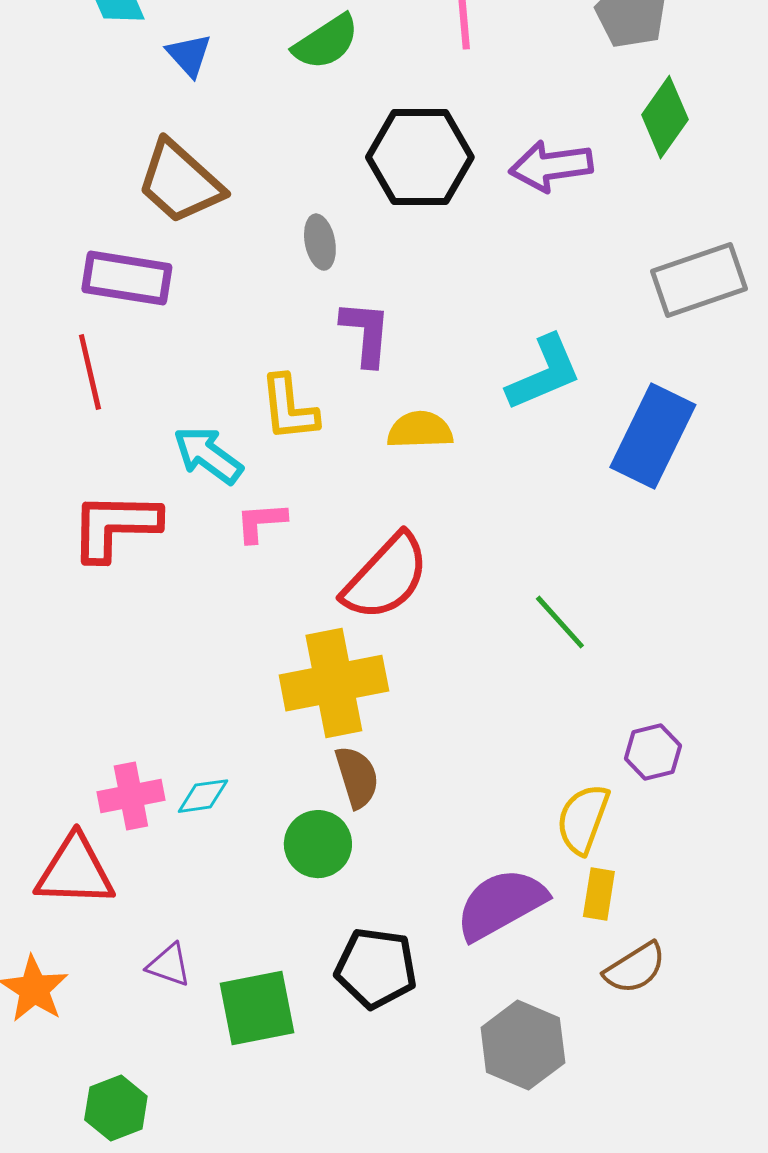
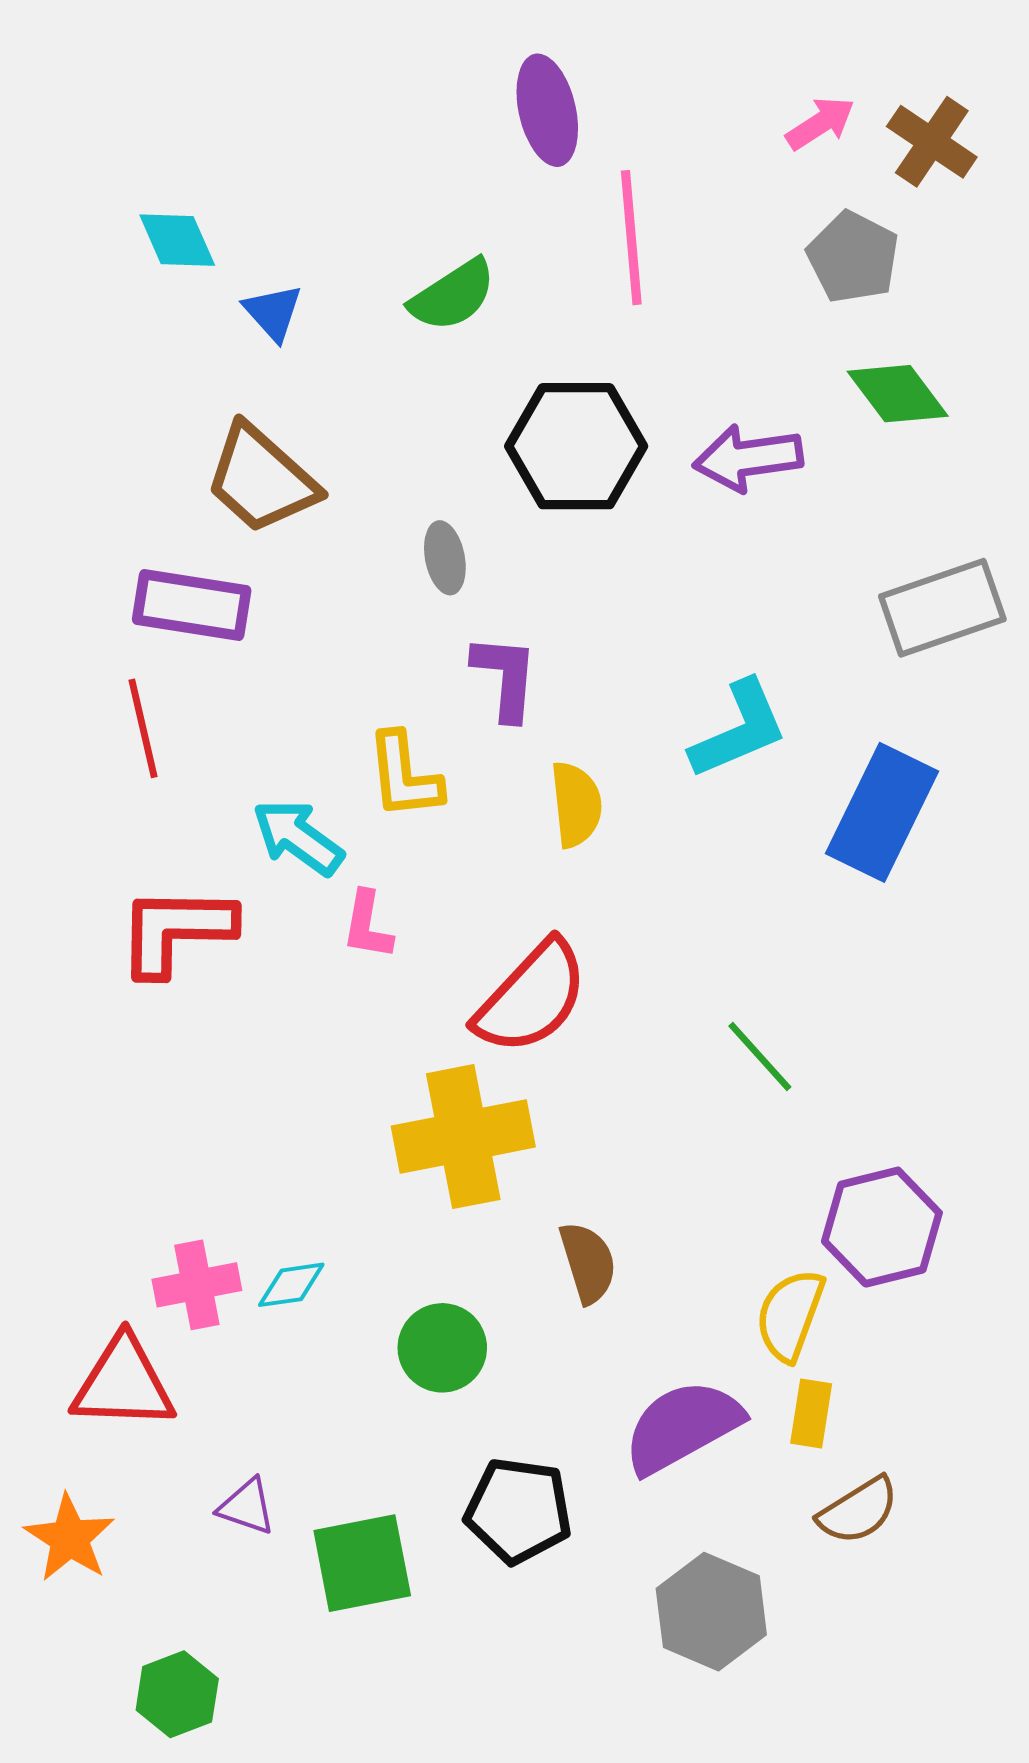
green diamond: (665, 117) -> (898, 394), turned -72
yellow semicircle: (420, 430) -> (576, 805), turned 86
pink L-shape: (261, 522) -> (367, 925), turned -76
purple hexagon: (653, 752) -> (882, 1227), size x1.6
brown semicircle: (357, 777) -> (588, 1263), moved

